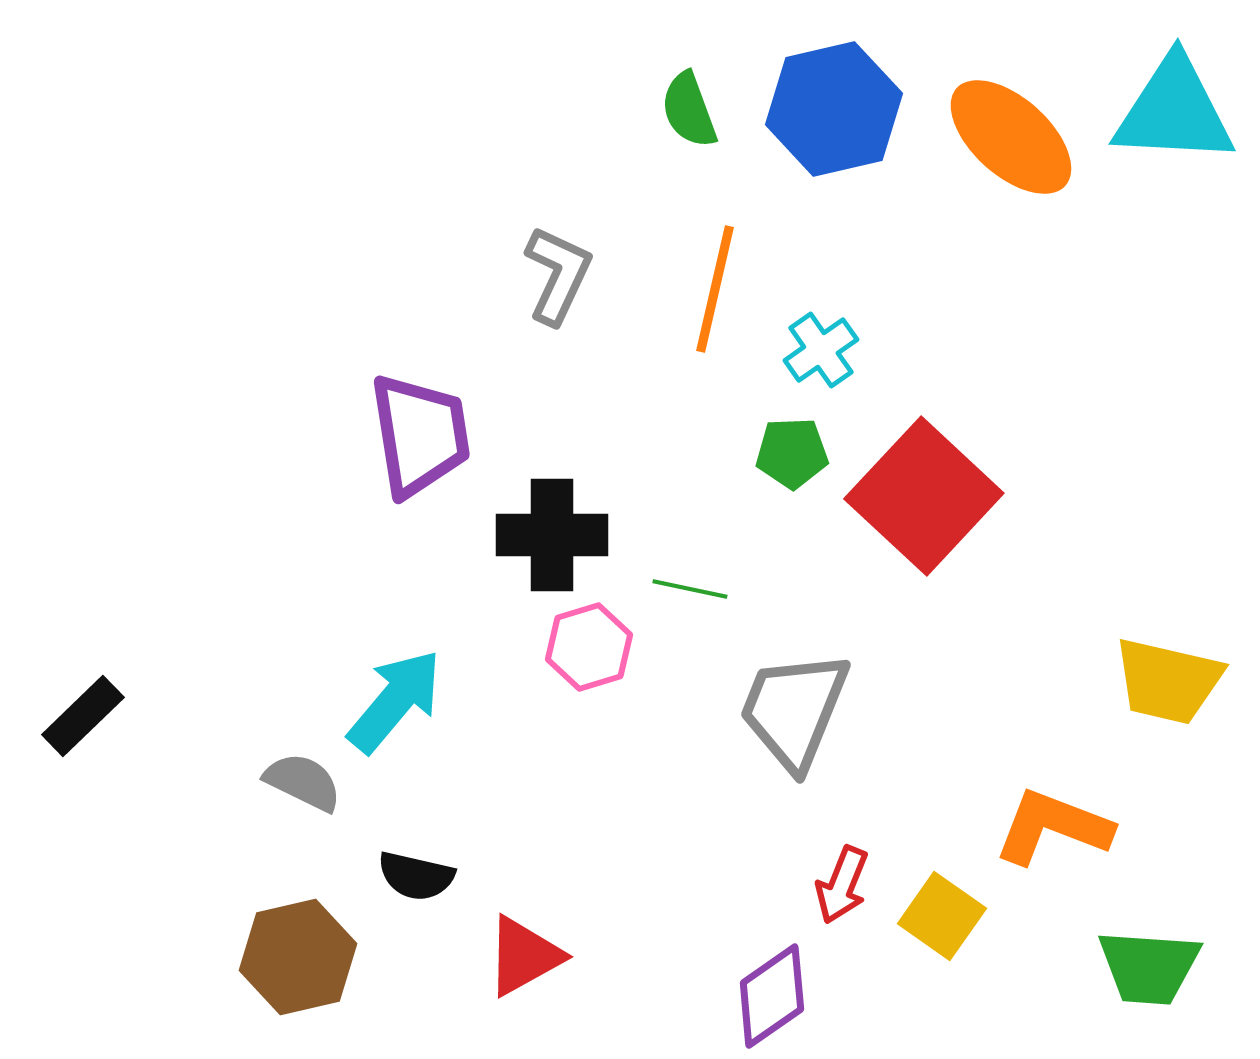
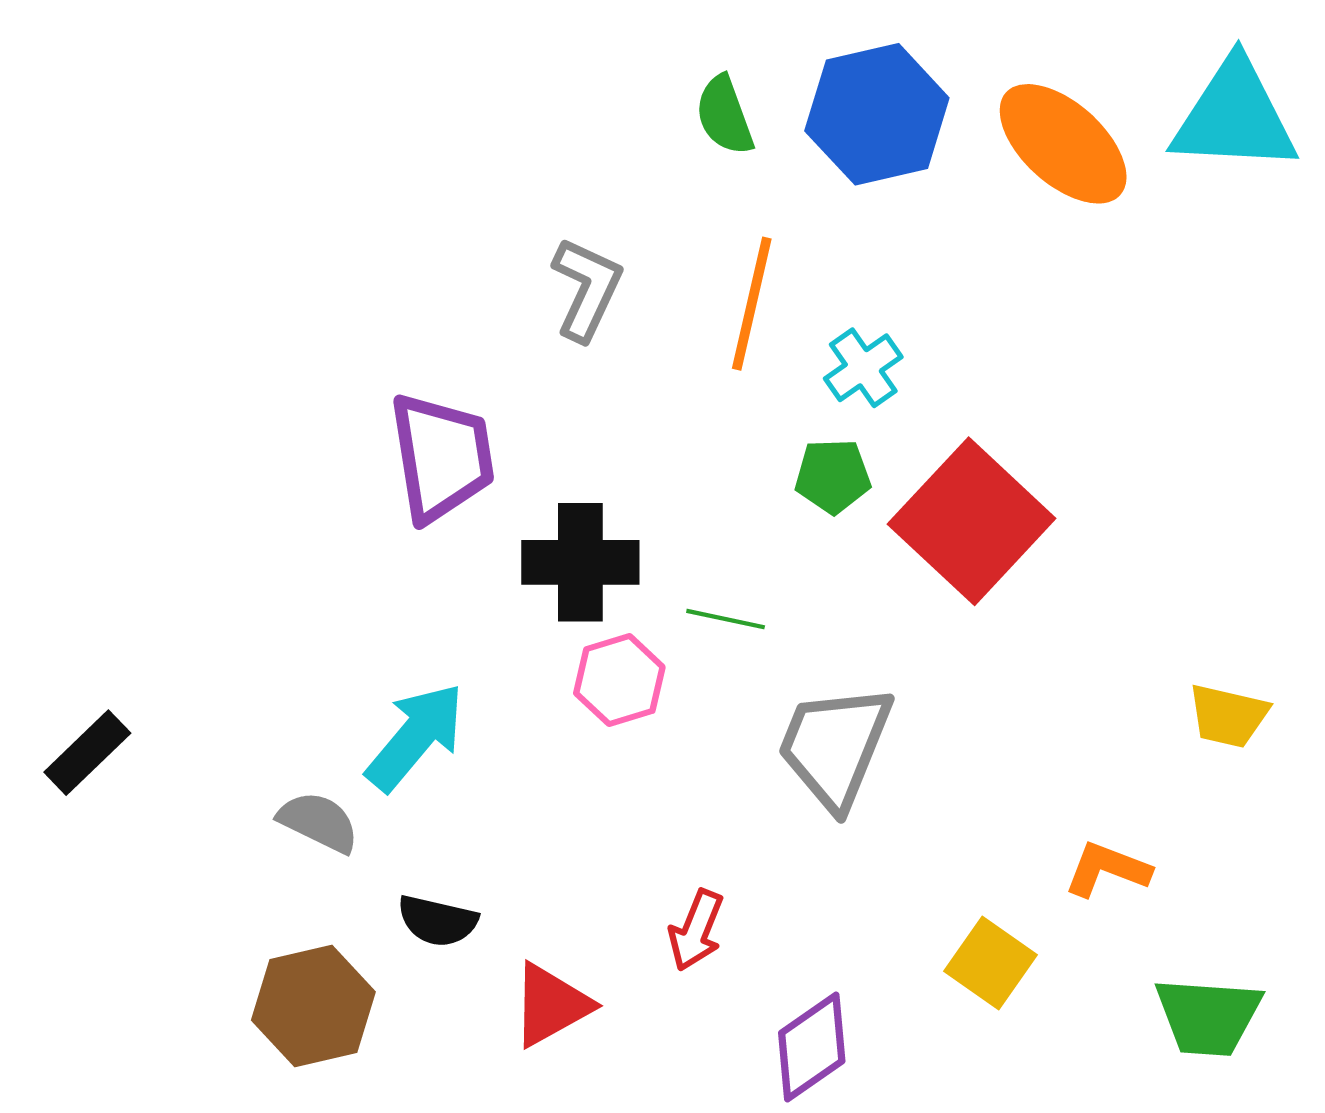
yellow trapezoid: (1168, 681) -> (1228, 716), size x0.7
orange L-shape: (1053, 827) -> (1107, 869), size x0.7
red arrow: (842, 885) -> (696, 930), moved

